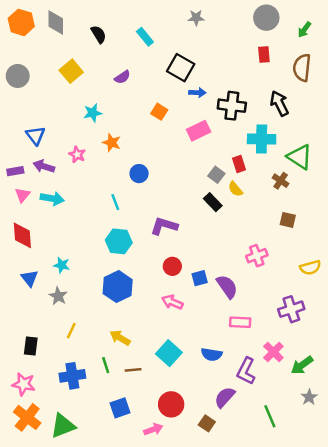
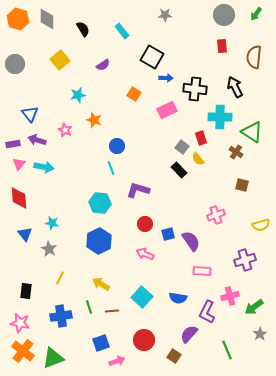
green arrow: (304, 30) -> (256, 14), moved
cyan line: (115, 202) -> (111, 168), moved
pink cross: (273, 352) -> (230, 296), turned 30
pink arrow: (153, 429) -> (117, 361), moved

